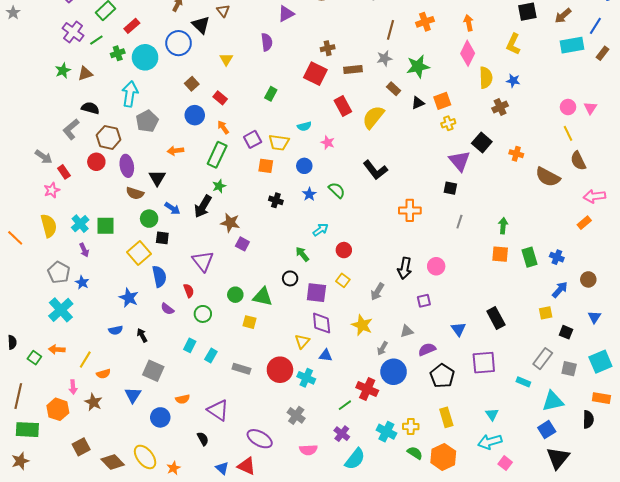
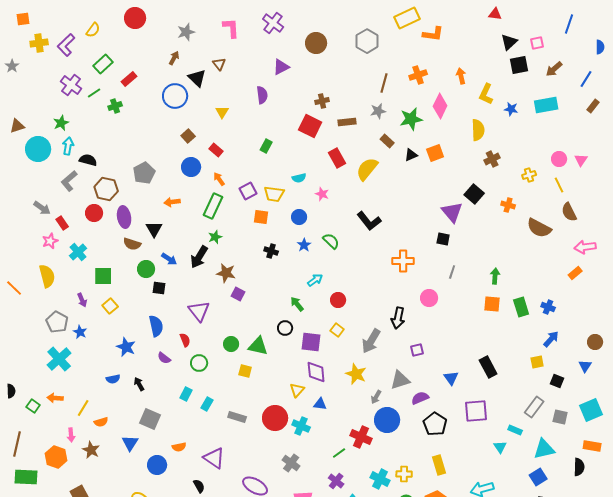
yellow L-shape: (513, 44) -> (486, 94), moved
cyan rectangle: (572, 45) -> (546, 105), moved
pink diamond: (468, 53) -> (440, 106), moved
cyan circle: (145, 57) -> (38, 149), moved
brown triangle: (85, 74) -> (17, 126), moved
blue star: (513, 81) -> (511, 109), moved
cyan arrow: (130, 94) -> (68, 146), moved, size x0.7
yellow cross: (448, 123) -> (529, 175), moved
cyan cross: (80, 224) -> (78, 252), moved
yellow square: (139, 253) -> (110, 306), moved, size x0.7
pink circle: (436, 266) -> (429, 298), moved
brown circle: (588, 279) -> (595, 342), moved
gray arrow: (377, 292) -> (371, 341), size x1.4
gray triangle: (407, 331) -> (400, 380), size x1.5
cyan triangle: (492, 414) -> (500, 447), moved

